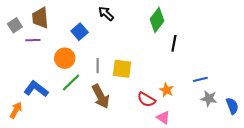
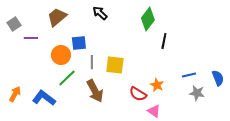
brown trapezoid: (40, 18) -> (57, 17), moved, turned 55
blue square: (80, 32) -> (79, 43), moved, turned 35
blue L-shape: (36, 89) -> (44, 98), moved
blue semicircle: (232, 106) -> (218, 78), moved
orange arrow: (16, 110) -> (15, 94), moved

